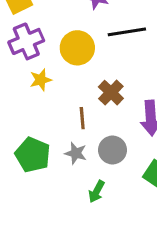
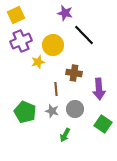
black line: (127, 32) -> (84, 35), turned 55
yellow star: (41, 80) -> (38, 62), moved
brown cross: (111, 93) -> (74, 73), turned -35

